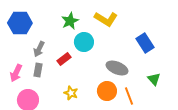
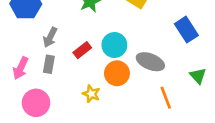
cyan circle: (84, 42) -> (114, 45), moved
orange circle: (107, 91) -> (117, 73), moved

